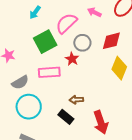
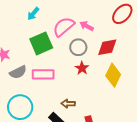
pink arrow: (94, 12) -> (87, 26), moved
red star: (72, 59) -> (82, 68), moved
gray semicircle: (20, 82) -> (18, 72), moved

